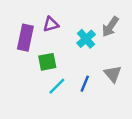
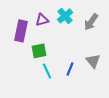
cyan cross: (86, 39) -> (65, 16), moved
cyan line: (57, 86) -> (47, 71), turned -70

